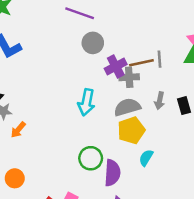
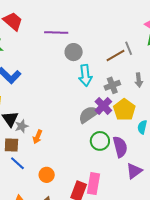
purple cross: (116, 66) -> (103, 106), moved
gray cross: (129, 77) -> (112, 85), moved
cyan arrow: (86, 102) -> (85, 75), moved
gray semicircle: (127, 107) -> (89, 114), moved

